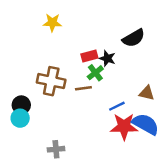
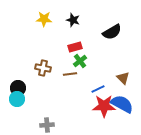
black star: (107, 58) -> (73, 20), moved
brown cross: (51, 81) -> (43, 68), size x0.7
brown triangle: (147, 93) -> (123, 78), turned 32

